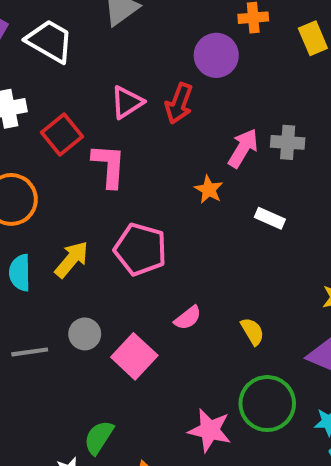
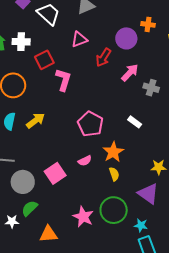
pink triangle: (127, 102) -> (79, 39), moved
pink arrow: (243, 148) -> (130, 73), moved
orange star: (209, 190) -> (113, 152), moved, size x1.5
pink pentagon: (140, 249) -> (90, 124), moved
gray circle: (85, 334) -> (23, 182), moved, size x1.5

